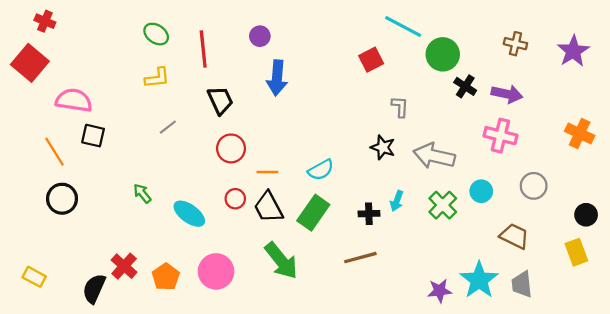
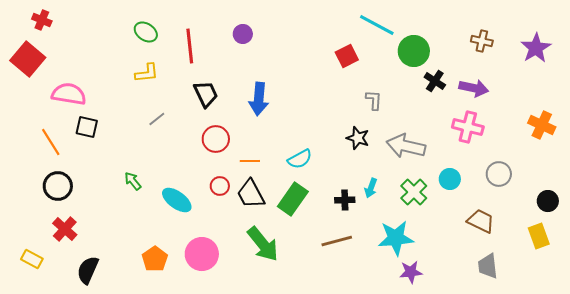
blue arrow: (277, 78) -> (259, 99), moved
red cross: (124, 266) -> (65, 229), moved
cyan star: (479, 280) -> (396, 238), moved, turned 30

